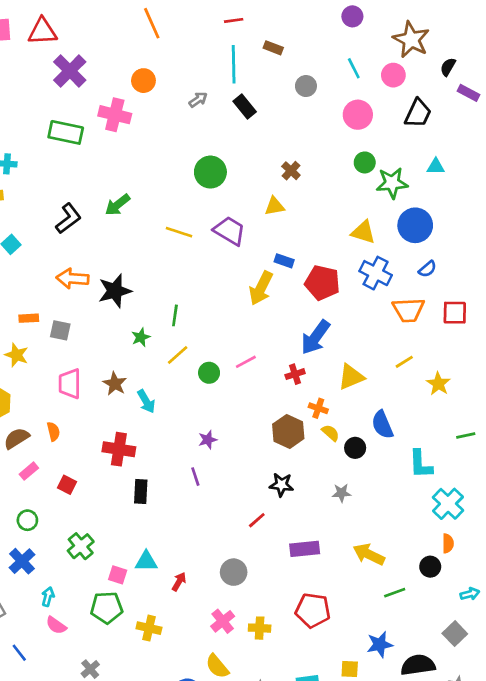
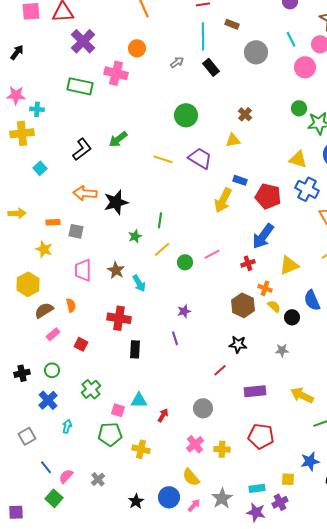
gray circle: (306, 86) -> (256, 52), size x1.5
pink circle: (358, 115) -> (305, 67), moved
pink semicircle: (56, 625) -> (66, 476), moved, turned 98

